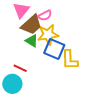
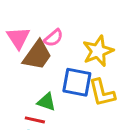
yellow star: (48, 35) -> (98, 51), moved
green triangle: (32, 41) -> (47, 102), moved

